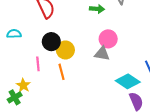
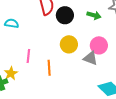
black circle: (51, 42) -> (65, 15), moved
yellow circle: (65, 50) -> (69, 44), moved

